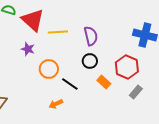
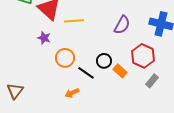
purple semicircle: (91, 36) -> (122, 25), moved, turned 42
black circle: (90, 61) -> (104, 61), moved

